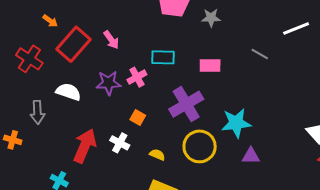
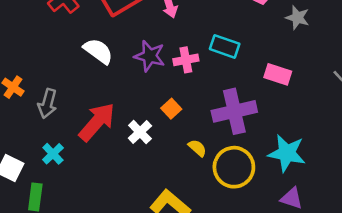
gray arrow: (37, 112) -> (47, 103), moved
yellow semicircle: (157, 155) -> (197, 148), moved

